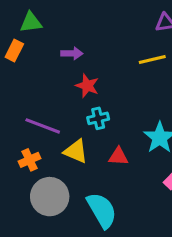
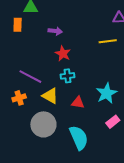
orange rectangle: (14, 51) -> (18, 25), turned -32
gray circle: (50, 197) -> (43, 124), moved
cyan semicircle: (102, 210) -> (79, 138), moved

